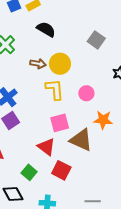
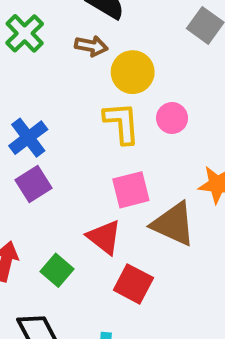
brown arrow: (38, 64) -> (91, 46), moved
pink circle: (86, 93) -> (172, 118), moved
green square: (29, 172) -> (57, 270), moved

